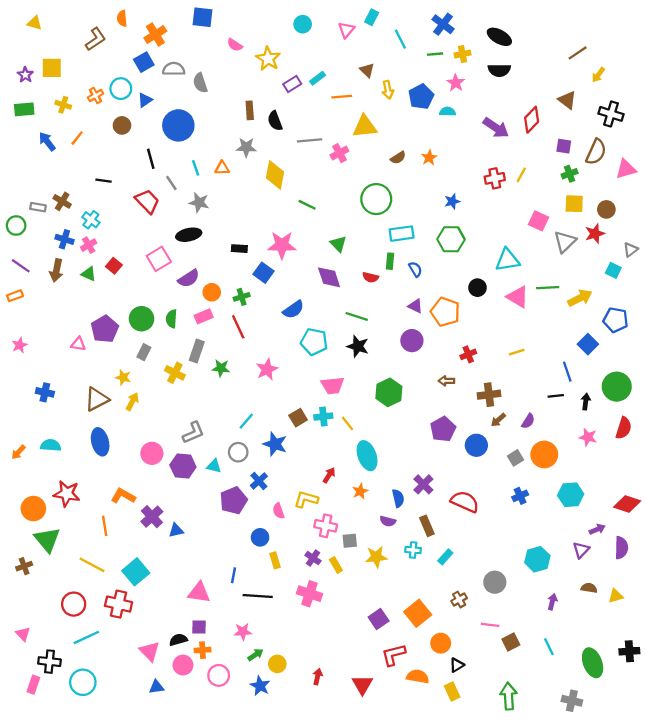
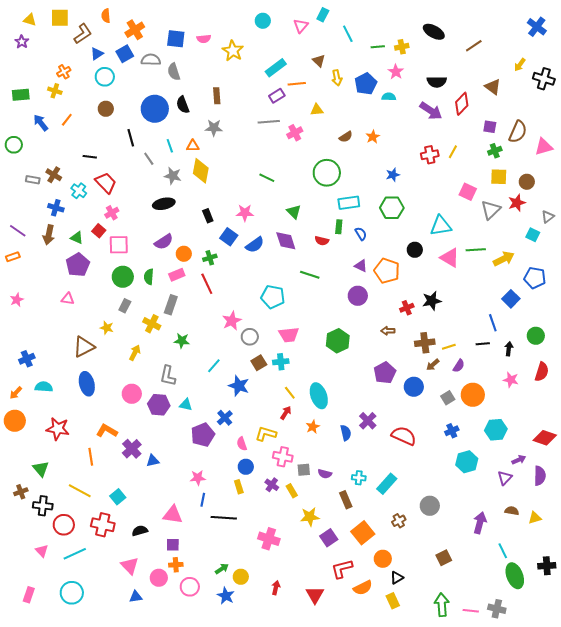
blue square: (203, 17) -> (176, 39), moved
blue cross: (443, 24) -> (537, 27), moved
pink semicircle: (235, 45) -> (204, 39), turned -40
brown line: (578, 53) -> (474, 46), moved
yellow square: (52, 68) -> (60, 18), moved
black semicircle: (499, 70) -> (437, 82), moved
purple star: (25, 75) -> (22, 42), moved
cyan rectangle: (318, 78) -> (276, 68), size x1.5
purple rectangle: (292, 84) -> (277, 96), moved
orange cross: (96, 95) -> (64, 72), moved
blue triangle: (145, 100) -> (97, 54), moved
black cross: (611, 114) -> (544, 79), moved
black semicircle: (275, 121) -> (183, 105), moved
yellow triangle: (365, 127) -> (317, 110), size x0.6
yellow diamond: (275, 175) -> (201, 171), moved
red trapezoid: (147, 201) -> (106, 183), moved
green circle: (16, 226) -> (14, 145), moved
pink cross: (89, 245) -> (112, 213), moved
pink star: (282, 245) -> (245, 213), size x0.7
black rectangle: (239, 249) -> (208, 216), turned 64
pink square: (159, 259) -> (119, 245), moved, turned 30
blue semicircle: (293, 310) -> (255, 245), moved
purple pentagon: (105, 329) -> (78, 265), moved
black star: (358, 346) -> (432, 301), moved, turned -30
yellow line: (517, 352) -> (449, 347), moved
green star: (221, 368) -> (182, 341), moved
green circle: (617, 387) -> (536, 336), size x0.7
blue cross: (45, 392) -> (27, 359), moved, turned -35
yellow arrow: (132, 402) -> (135, 353), moved
yellow line: (347, 423) -> (290, 393), moved
gray L-shape: (193, 433) -> (168, 376), turned 125
gray circle: (238, 452) -> (250, 337), moved
orange circle: (33, 509) -> (15, 421), moved
purple semicircle: (388, 521) -> (325, 474), moved
brown rectangle: (427, 526) -> (346, 500), moved
blue circle: (260, 537) -> (246, 467), moved
green triangle: (47, 540) -> (41, 469), size x0.7
yellow star: (376, 557) -> (310, 517), moved
cyan rectangle: (445, 557) -> (387, 484), size x1.5
cyan hexagon: (537, 559) -> (467, 462), moved
cyan square: (136, 572) -> (118, 497), size x0.7
pink cross: (310, 594) -> (269, 539), moved
purple arrow: (552, 602) -> (480, 523), size x1.5
pink line: (490, 625) -> (471, 611), moved
pink star: (243, 632) -> (198, 478), moved
pink triangle: (23, 634) -> (42, 551), moved
black semicircle: (178, 640) -> (140, 531), moved
cyan line: (549, 647) -> (503, 551), moved
black cross: (49, 662) -> (43, 506), moved
orange semicircle: (418, 677) -> (363, 588), turned 144

